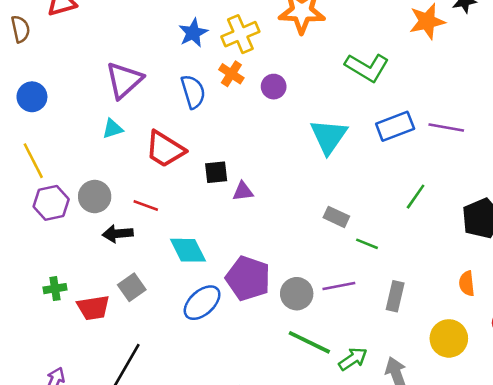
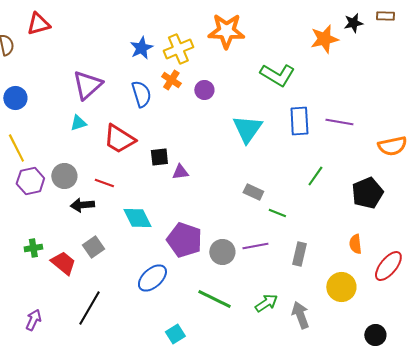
blue rectangle: (395, 126) -> (299, 121), turned -72
blue ellipse: (202, 303) -> (152, 278), moved
red trapezoid: (93, 308) -> (63, 263), turned -132
green line: (309, 342) -> (214, 299), moved

